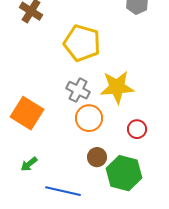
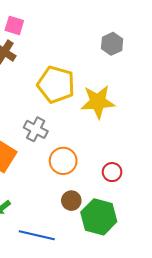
yellow star: (117, 87) -> (98, 102), moved
gray cross: (78, 90) -> (36, 129), moved

